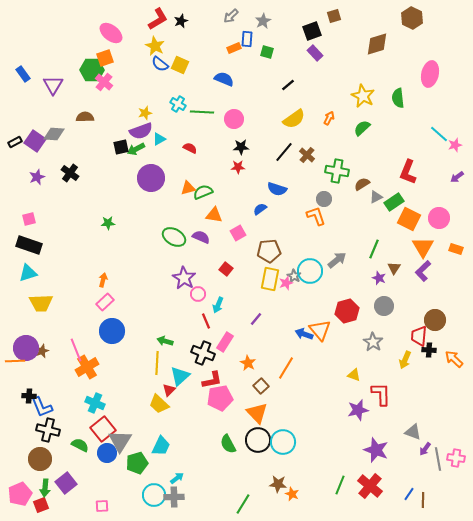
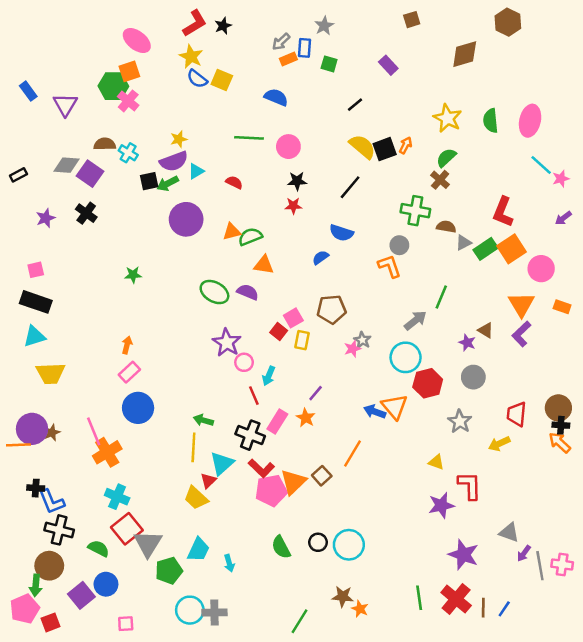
gray arrow: (231, 16) -> (281, 42), moved
black square: (312, 31) -> (385, 149), moved
pink ellipse: (430, 74) -> (530, 121), moved
cyan cross: (178, 104) -> (128, 153), moved
yellow semicircle: (294, 119) -> (362, 147), turned -105
purple square: (35, 141) -> (90, 174), moved
brown cross: (307, 155) -> (440, 180), moved
brown semicircle: (362, 184) -> (446, 227), turned 42
orange square: (409, 219) -> (512, 249), moved, turned 30
pink square: (238, 233) -> (293, 318), moved
green line: (374, 249) -> (441, 297), moved
brown triangle: (394, 268) -> (486, 330), turned -32
cyan circle: (310, 271) -> (406, 357), moved
yellow rectangle: (270, 279) -> (302, 340), moved, size x0.7
brown circle: (435, 320) -> (558, 408), moved
black cross: (429, 350) -> (561, 425), moved
yellow arrow: (405, 360) -> (499, 444), turned 42
orange star: (248, 363) -> (306, 418), moved
red L-shape: (212, 380) -> (261, 468), turned 55
orange triangle: (257, 413) -> (293, 482), moved, turned 30
black circle: (258, 440) -> (318, 542), size x0.6
blue circle: (107, 453) -> (106, 584), moved
cyan arrow: (177, 478) -> (229, 563), moved, turned 112
green line: (340, 485) -> (419, 598), turned -30
green arrow: (45, 488) -> (36, 585), moved
brown line: (423, 500) -> (483, 608), moved

